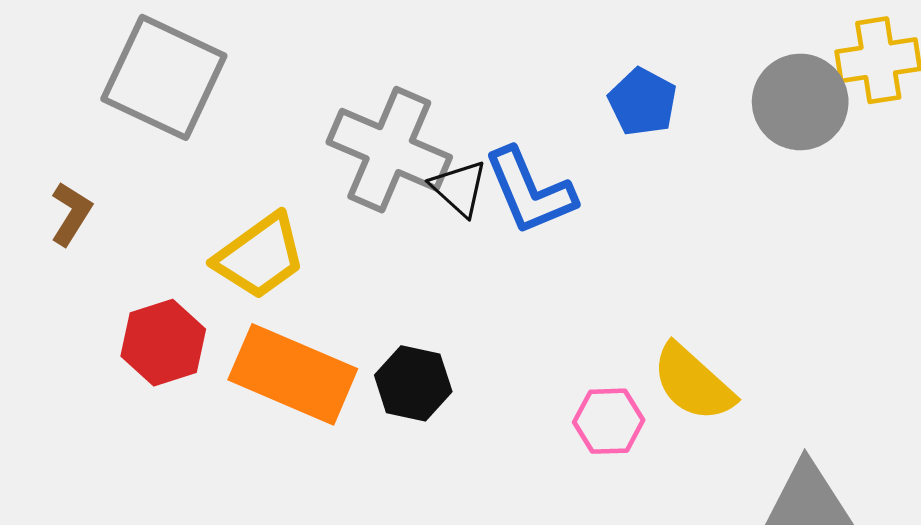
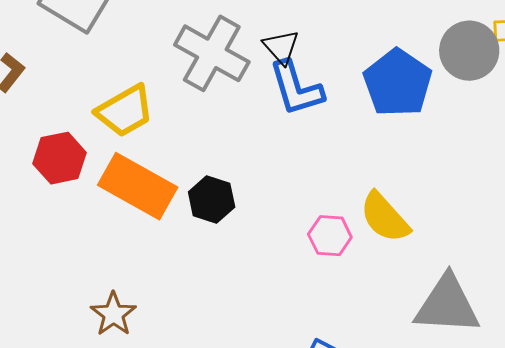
blue pentagon: (643, 102) -> (398, 83), moved, size x1.6
black triangle: (459, 188) -> (281, 47), moved

